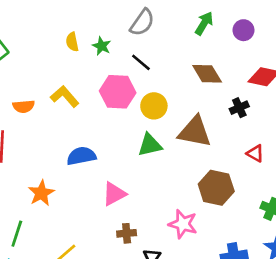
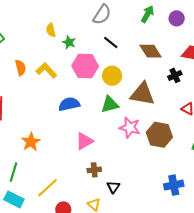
green star: (102, 46) -> (69, 42), moved
black line: (141, 62) -> (111, 43), moved
orange semicircle: (24, 106) -> (21, 68), moved, turned -98
blue semicircle: (81, 156) -> (69, 104), moved
pink star: (183, 224) -> (130, 128), moved

